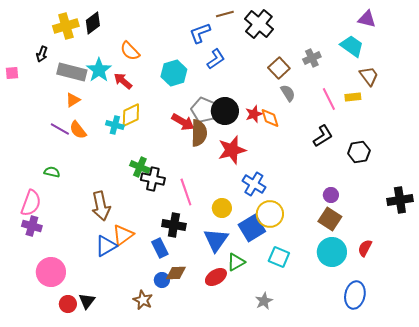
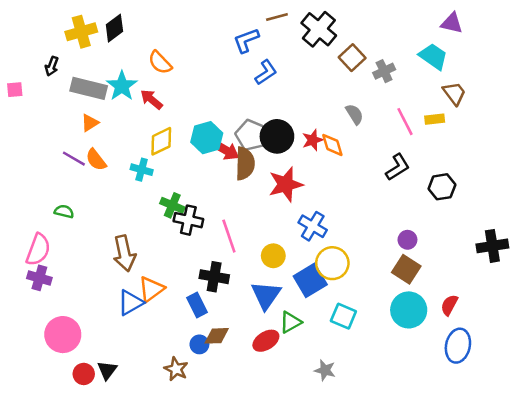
brown square: (279, 68) -> (352, 58), moved
cyan hexagon: (174, 73) -> (207, 138), moved
cyan cross: (115, 125) -> (142, 170), moved
blue ellipse: (355, 295) -> (458, 346), moved
gray star: (264, 301) -> (325, 370), turned -30

